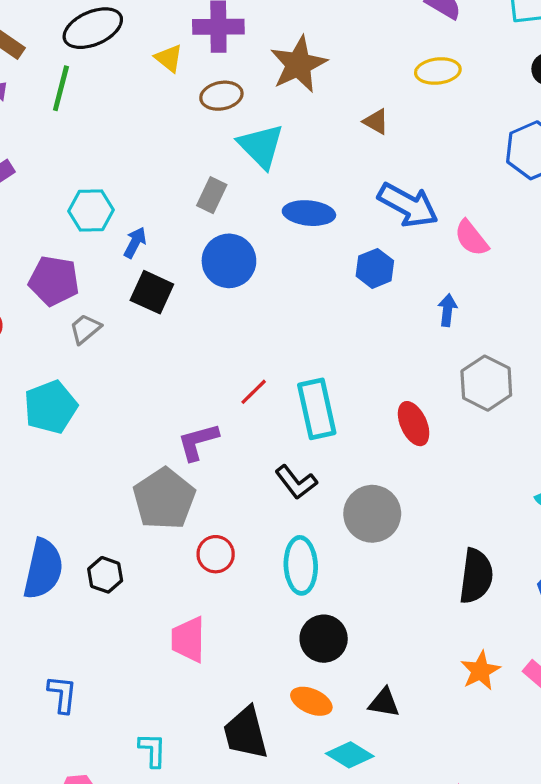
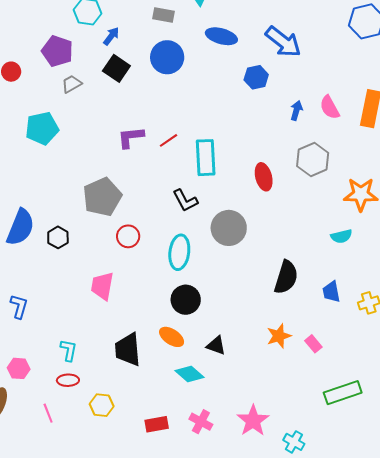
gray rectangle: (212, 195) -> (164, 15), turned 65
pink semicircle: (471, 238) -> (330, 107), moved
purple L-shape: (198, 442) -> (131, 137), moved

